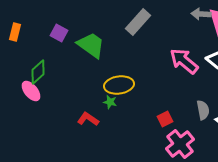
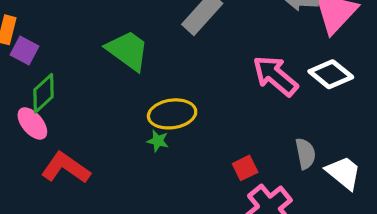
purple square: (59, 33) -> (24, 50), moved
red L-shape: (88, 119) -> (66, 168), moved, size x1.4

